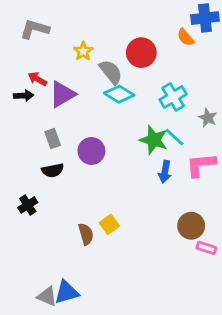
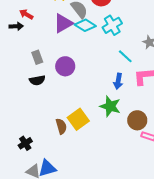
purple triangle: (62, 94) -> (63, 23), moved
cyan cross: (173, 97) -> (112, 25), moved
green star: (154, 140) -> (110, 106), moved
black cross: (28, 205) -> (25, 143), moved
yellow square: (109, 224) -> (78, 119), size x1.5

